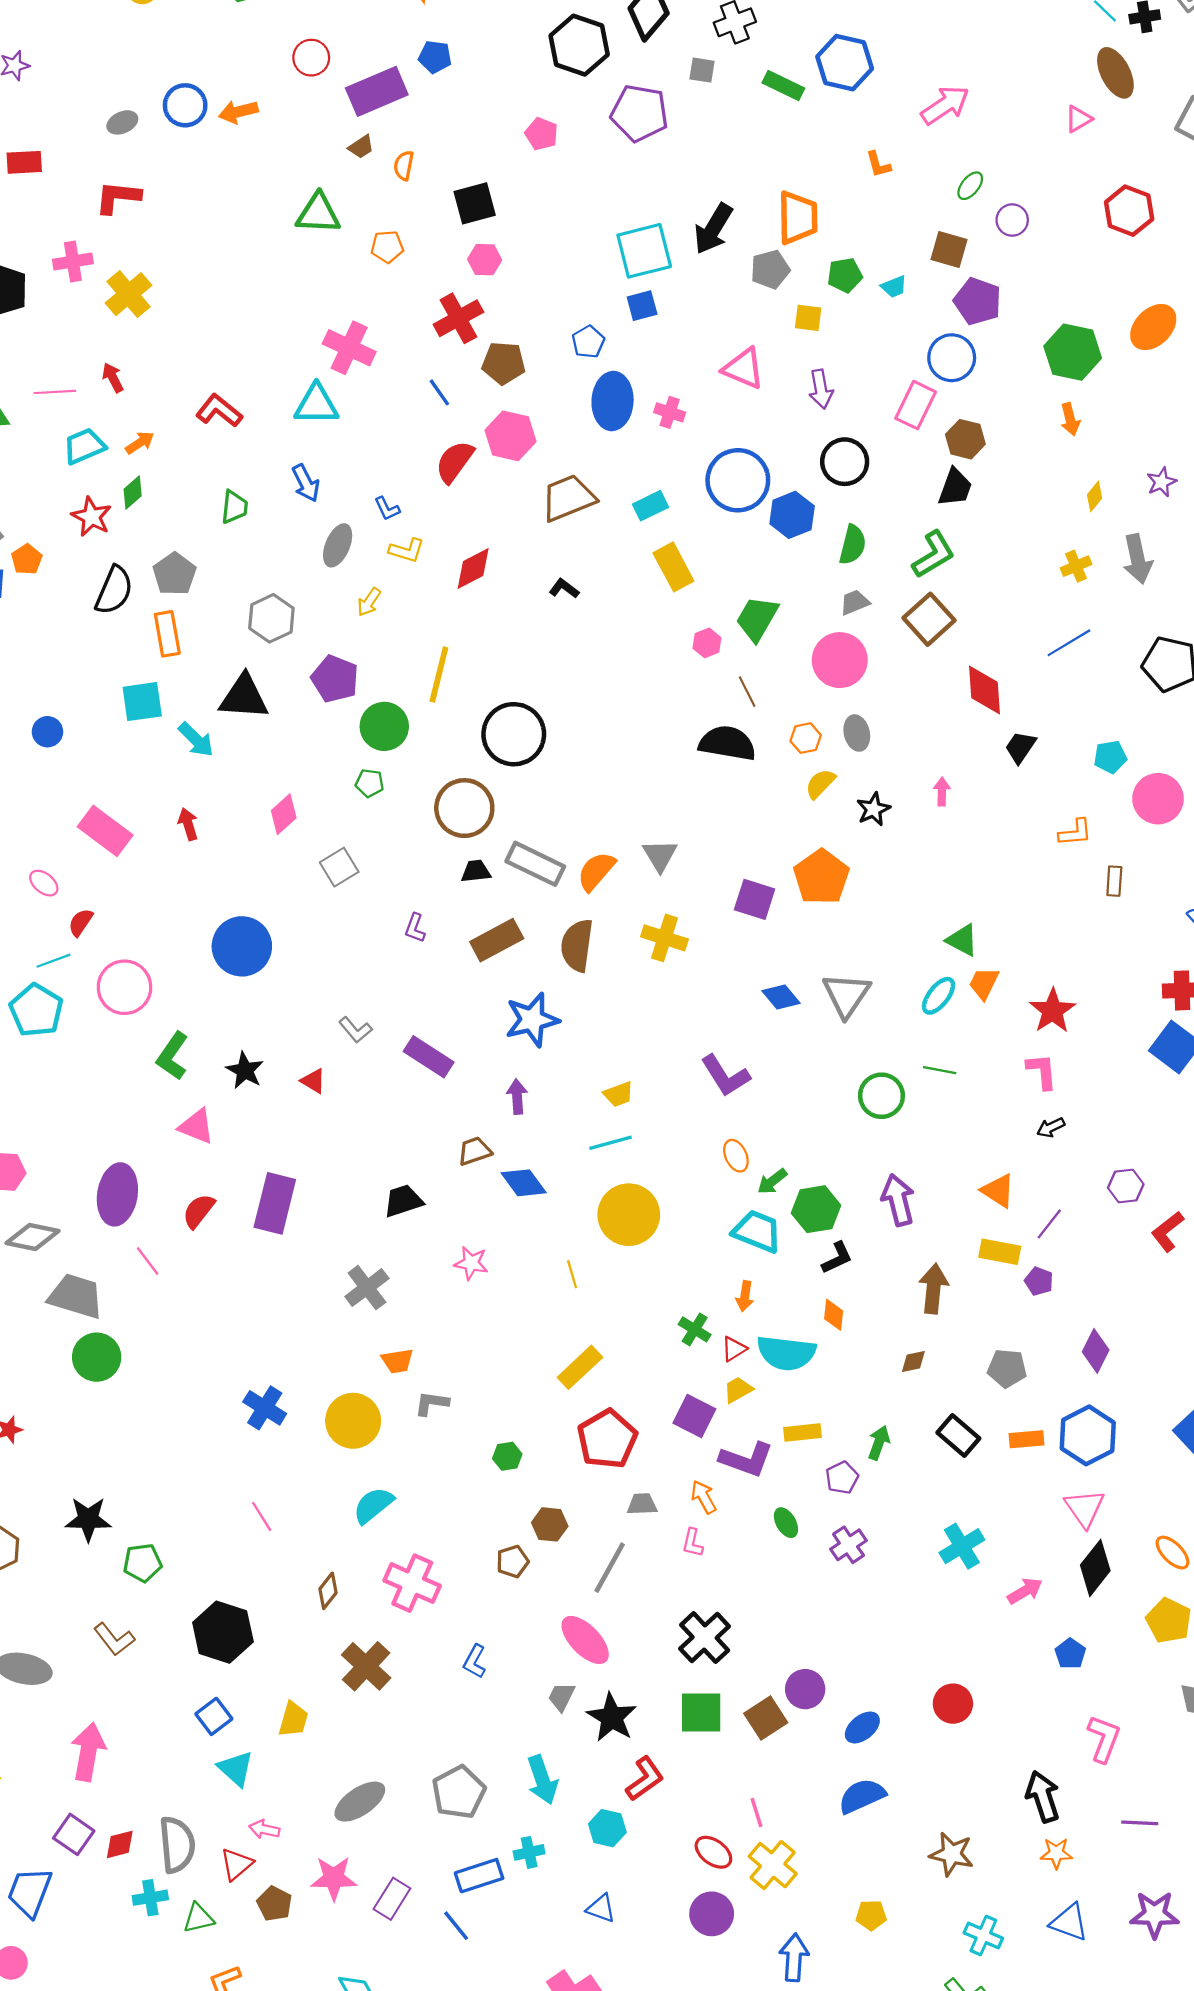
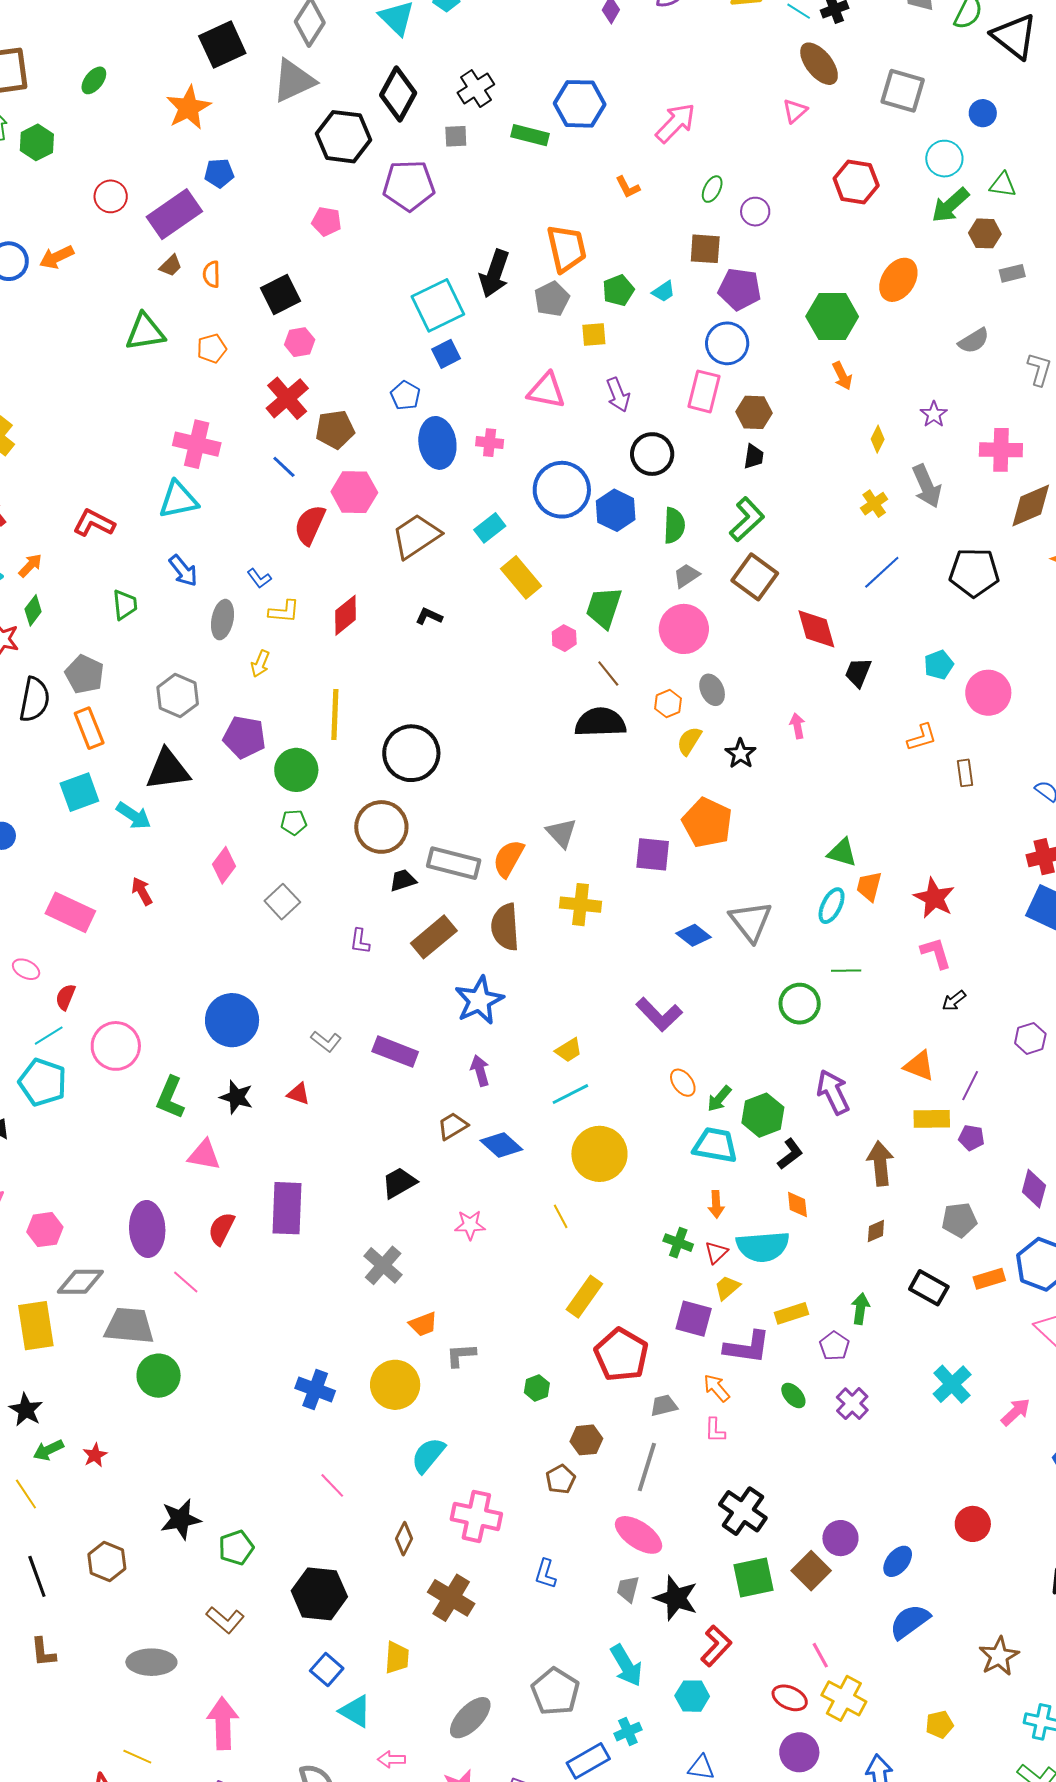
black trapezoid: (955, 487) -> (754, 457), size x0.7
blue circle: (242, 946) -> (232, 1020), moved
brown star: (952, 1854) -> (999, 1656), turned -30

